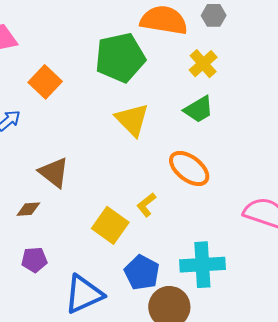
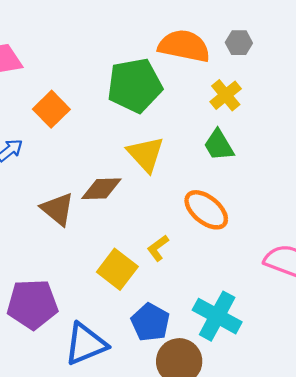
green trapezoid: (199, 109) -> (219, 145), turned 88
brown diamond: (28, 209) -> (101, 189), moved, size x1.5
purple pentagon: (34, 260) -> (32, 304), size x1.8
cyan cross: (202, 265) -> (217, 316), turned 30

